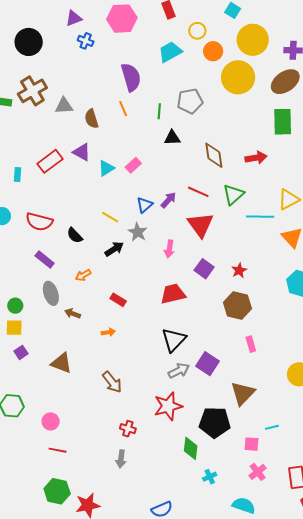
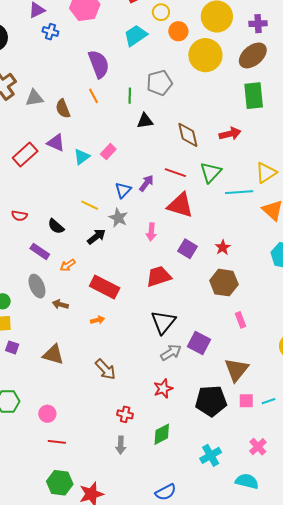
red semicircle: (39, 222) -> (19, 216), size x0.6
red triangle: (200, 225) -> (180, 205), turned -32
purple rectangle: (45, 260) -> (40, 251), moved
red rectangle: (118, 300) -> (105, 287), size x1.8
purple square: (21, 352) -> (12, 347), turned -32
red star: (168, 406) -> (163, 389), size x0.7
pink square: (252, 444) -> (246, 401), moved
green diamond: (191, 448) -> (162, 434), moved, turned 60
cyan cross: (210, 477) -> (211, 455), size x1.5

